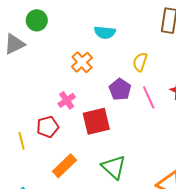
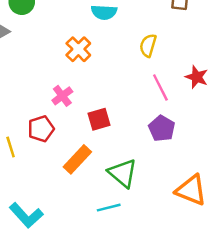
purple pentagon: (120, 89) -> (162, 128), moved
red square: (96, 121) -> (99, 119), size x0.7
orange rectangle: (64, 166) -> (77, 159), moved

